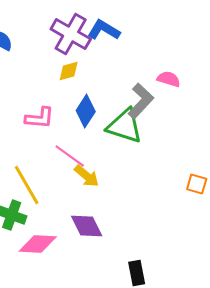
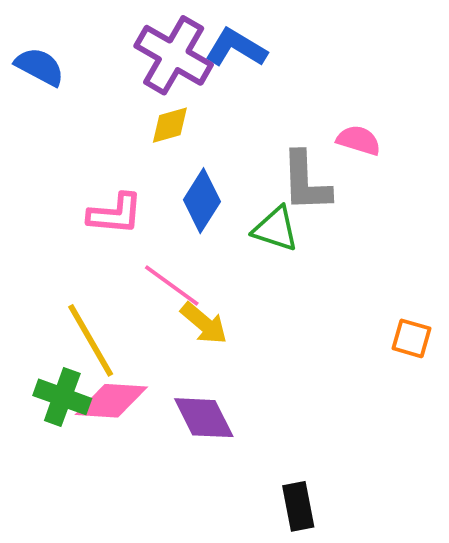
gray L-shape: (141, 101) -> (306, 182), turned 135
green triangle: (125, 126) -> (276, 229), size x0.7
pink diamond: (38, 244) -> (111, 401), moved

